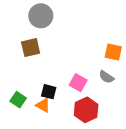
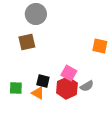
gray semicircle: (106, 77) -> (87, 86), moved, turned -64
green square: (18, 100) -> (16, 88), turned -32
red hexagon: (86, 110) -> (67, 88), moved

